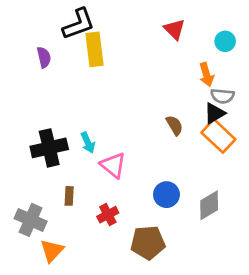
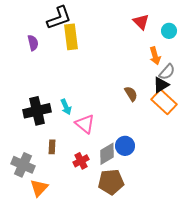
red triangle: (174, 29) -> (141, 22), moved
gray semicircle: (222, 96) -> (167, 72), turned -54
gray diamond: (209, 205) -> (107, 154), moved

